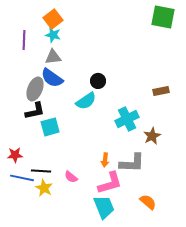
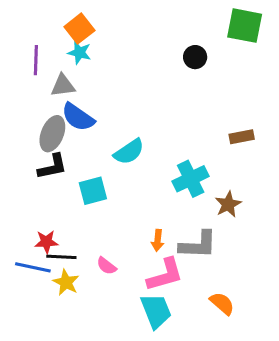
gray triangle: (53, 57) -> (63, 86), moved
black circle: (98, 81) -> (195, 57), moved
cyan square: (50, 127) -> (93, 191), moved
red star: (15, 155) -> (46, 242), moved

